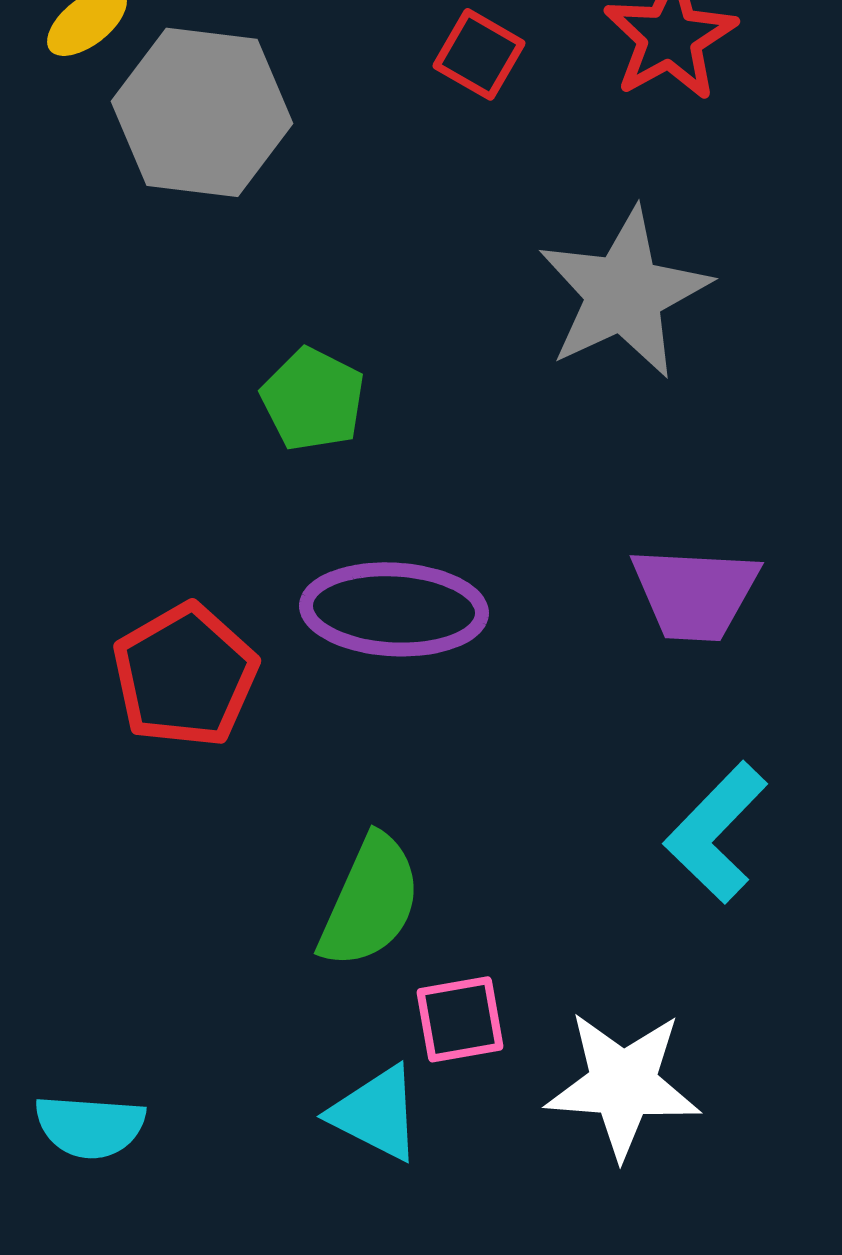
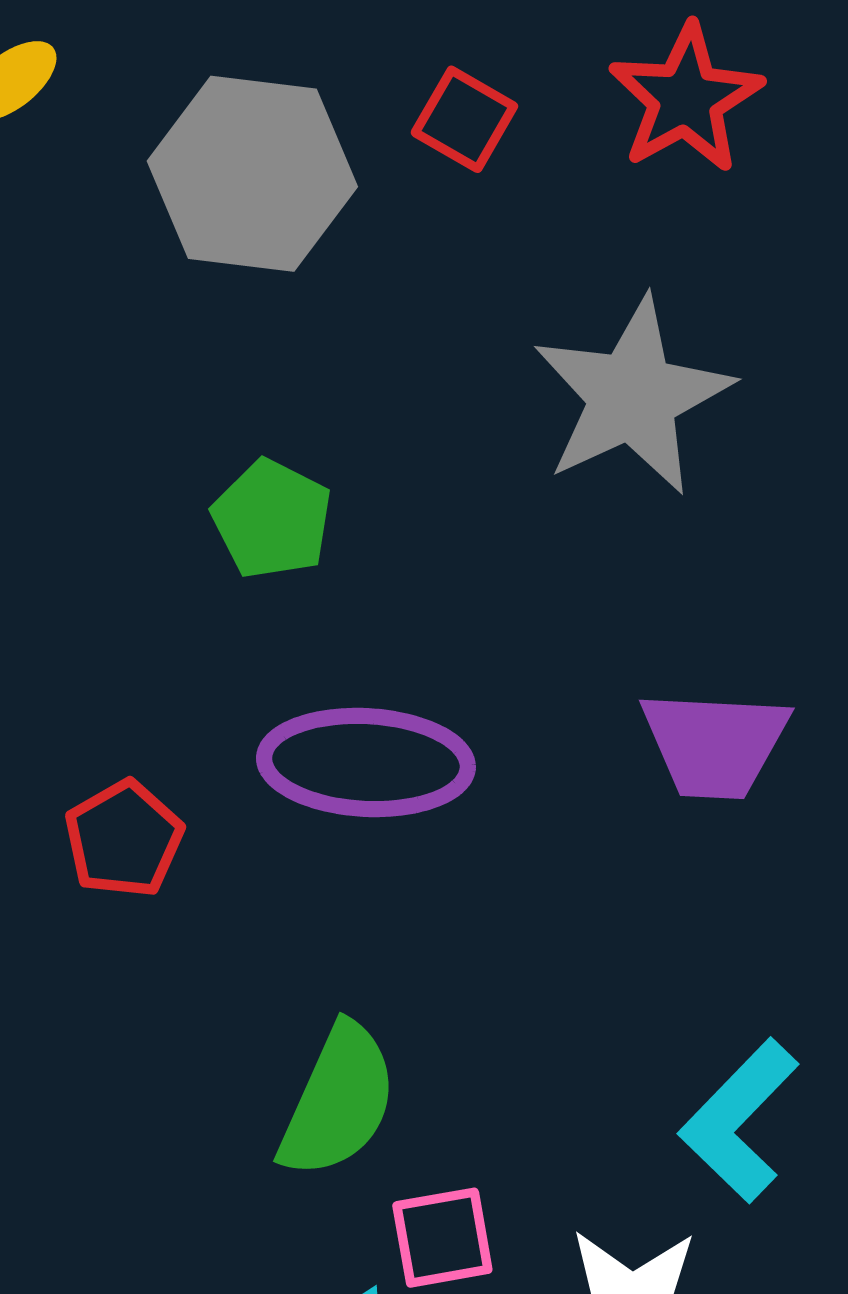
gray hexagon: (202, 112) -> (252, 174), moved
red pentagon: (185, 675) -> (124, 839), size x0.7
cyan L-shape: (716, 832) -> (739, 1121), moved

